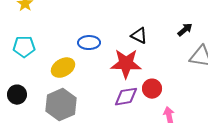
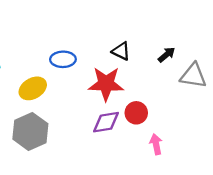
black arrow: (185, 30) -> (166, 55), moved

